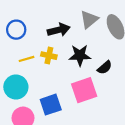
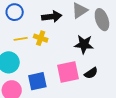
black star: (80, 55) -> (84, 44), moved
black semicircle: (105, 68) -> (91, 73), moved

